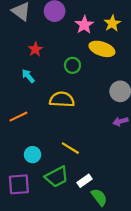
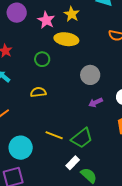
yellow semicircle: (62, 99) -> (38, 92), size x0.7
cyan circle: (33, 155) -> (21, 148), size x1.5
green trapezoid: (57, 177) -> (82, 138), moved

